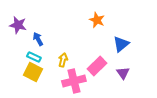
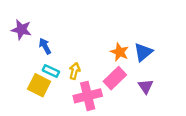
orange star: (97, 20) -> (120, 52), moved
cyan rectangle: (34, 57) -> (51, 71), moved

